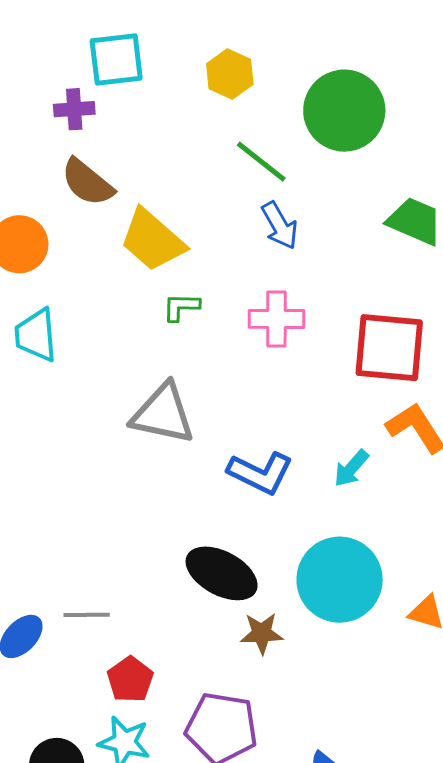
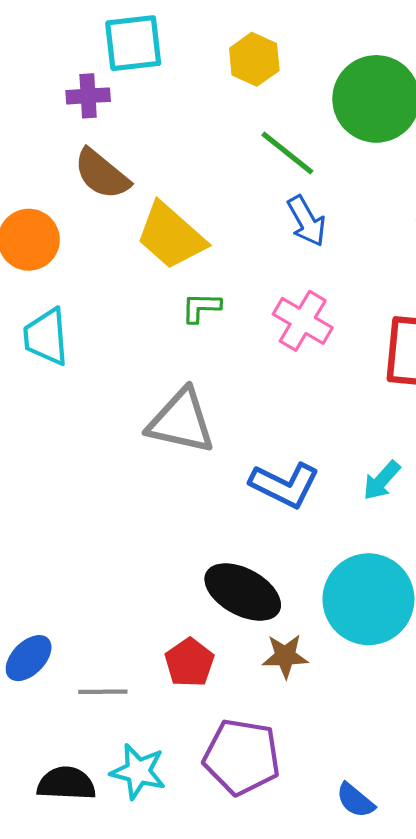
pink cross: (276, 319) -> (303, 321), turned 30
gray line: (87, 615) -> (103, 692), moved
red pentagon: (130, 679) -> (189, 663), moved

